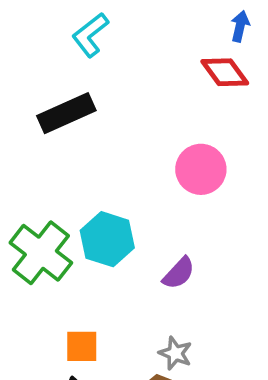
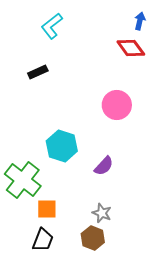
black rectangle: (66, 113) -> (38, 72), size x0.6
green cross: (41, 253) -> (23, 180), moved

